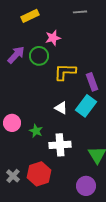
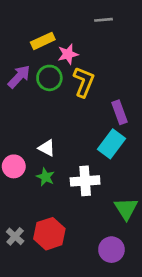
yellow rectangle: (30, 16) -> (43, 41), moved
yellow L-shape: (65, 72) -> (84, 82), moved, turned 110
white triangle: (61, 108) -> (47, 148), moved
white cross: (60, 145) -> (85, 181), moved

